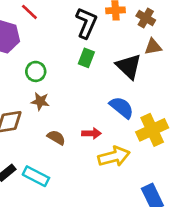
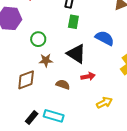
black triangle: (129, 66) -> (76, 54), moved
blue semicircle: (122, 107) -> (105, 38), moved
yellow arrow: (114, 157) -> (104, 103), moved, size x0.7

